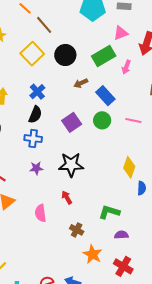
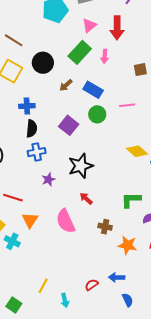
blue cross: (37, 92) -> (27, 106), turned -35
yellow diamond: (129, 167) -> (137, 151), turned -50
pink semicircle: (40, 213) -> (66, 221), size x1.4

